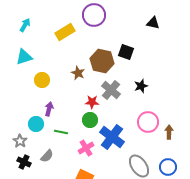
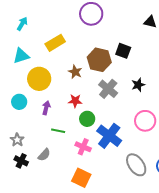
yellow rectangle: (65, 32) -> (55, 43), moved
yellow circle: (42, 80) -> (39, 79), size x1.5
red star: (92, 102) -> (75, 101), moved
cyan circle: (36, 124) -> (19, 102), moved
pink cross: (86, 148) -> (83, 147), turned -35

